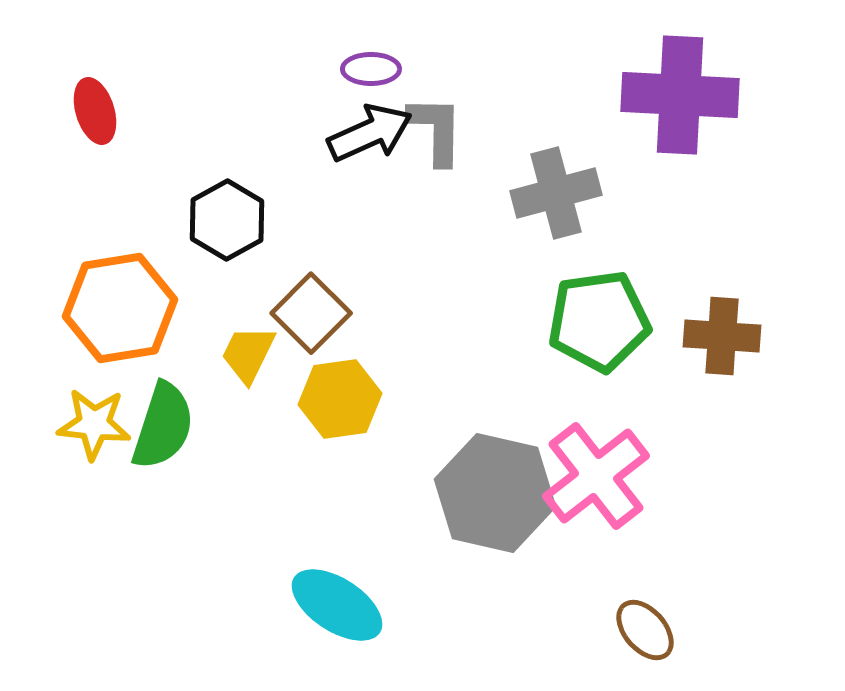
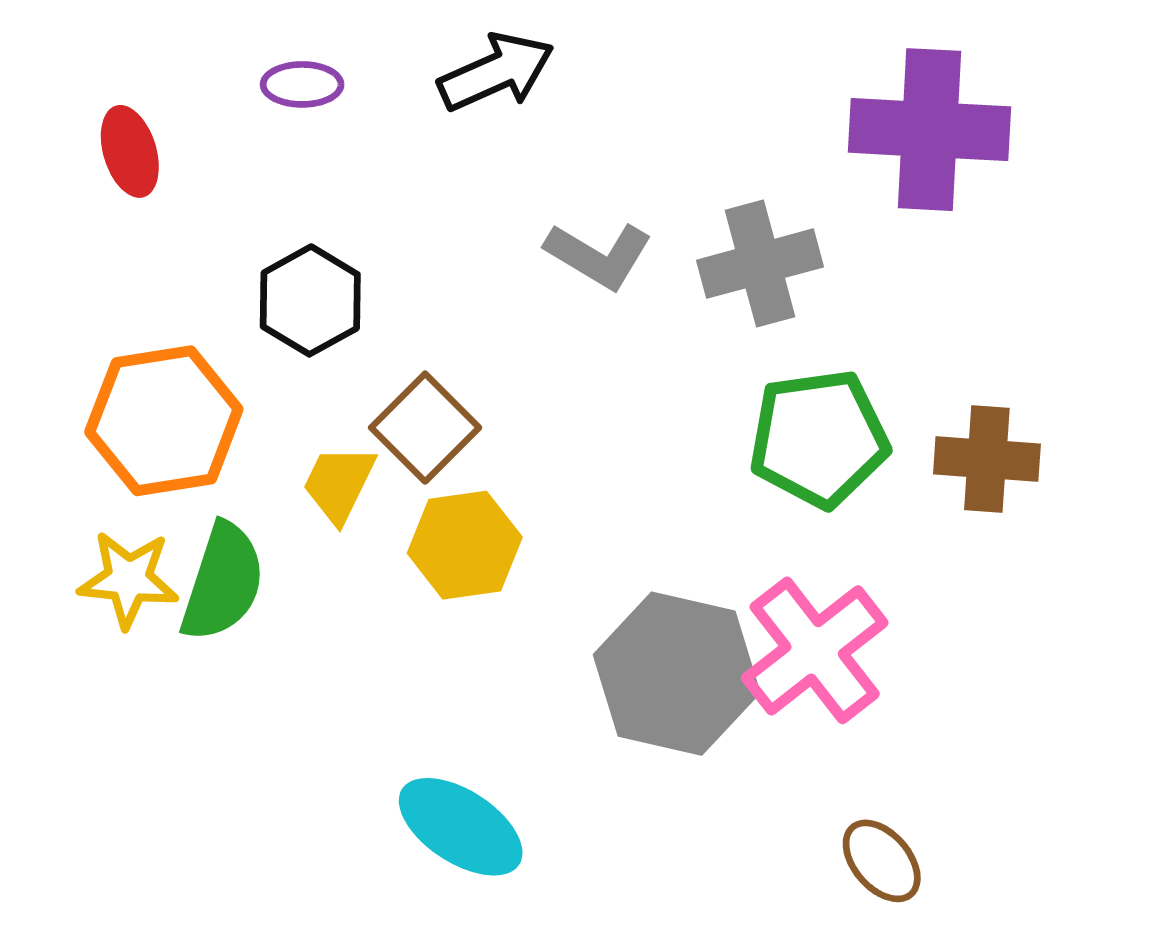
purple ellipse: (371, 69) -> (302, 84), moved
gray L-shape: (436, 130) -> (599, 255), moved, turned 120
black arrow: (370, 133) -> (496, 72), moved

